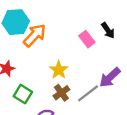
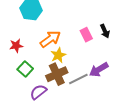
orange arrow: (35, 35) -> (50, 39), moved
brown cross: (61, 93) -> (57, 74), size x1.5

